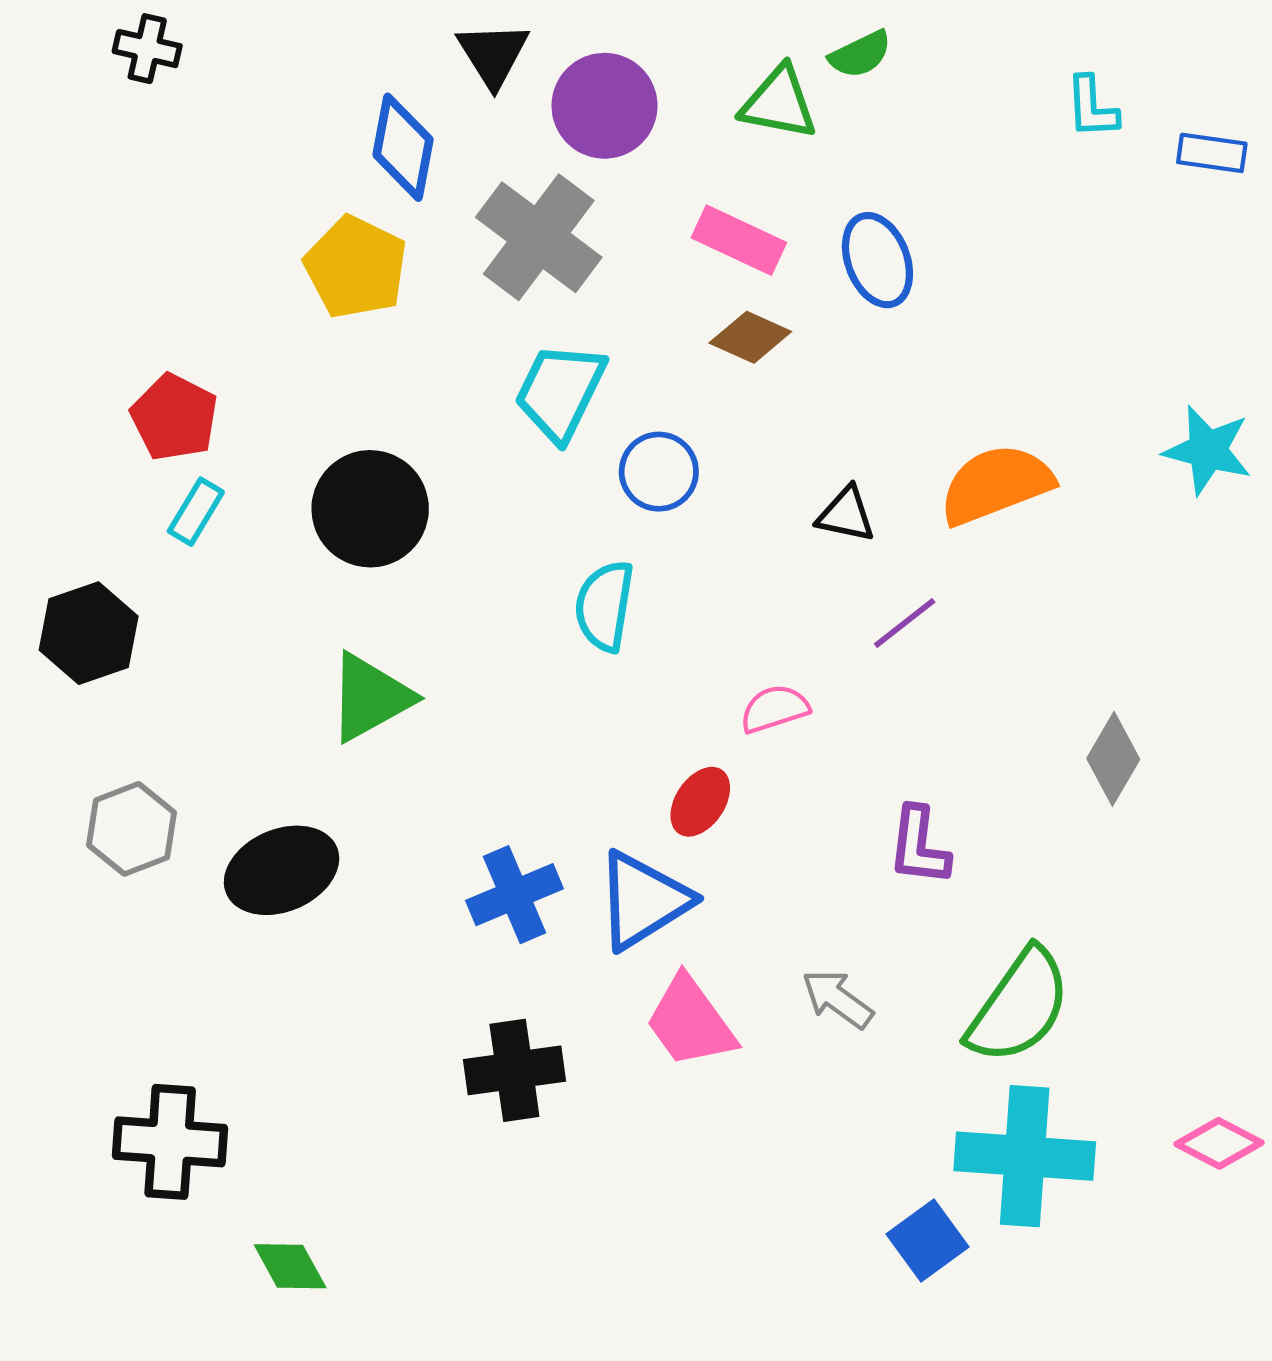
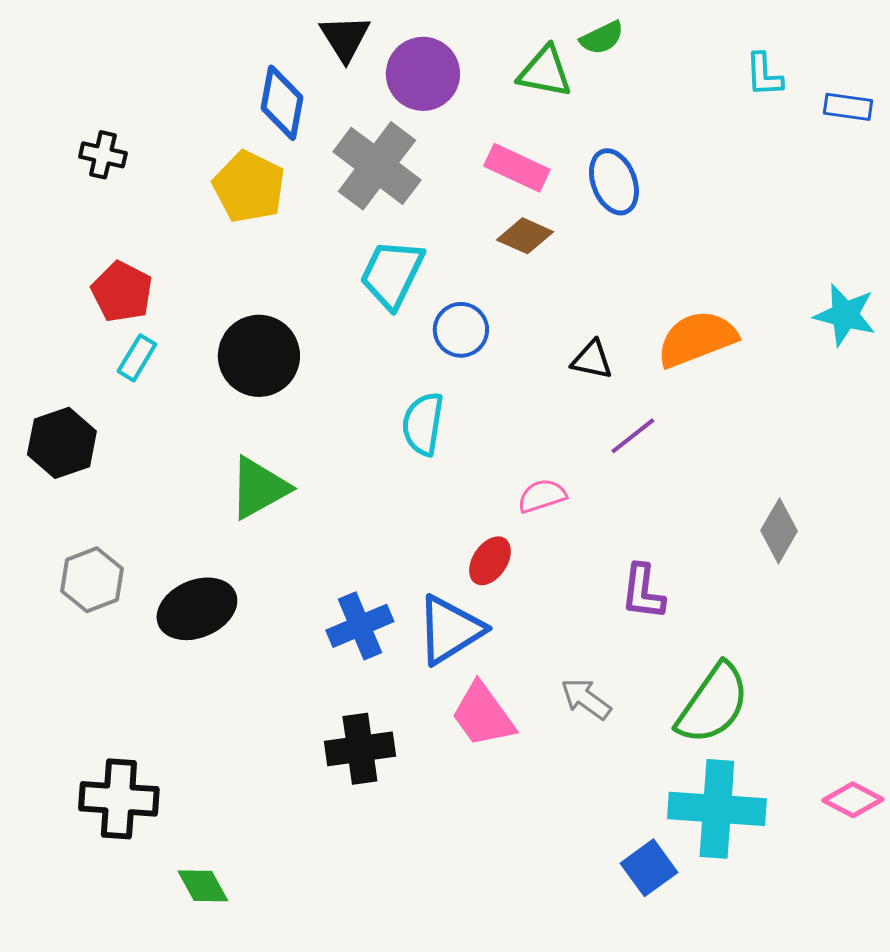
black cross: (147, 49) -> (103, 155), moved

